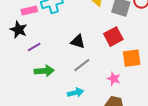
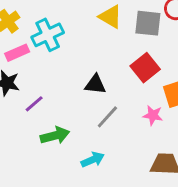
pink star: (114, 79) -> (153, 115), moved
cyan arrow: (76, 93) -> (93, 160), moved

